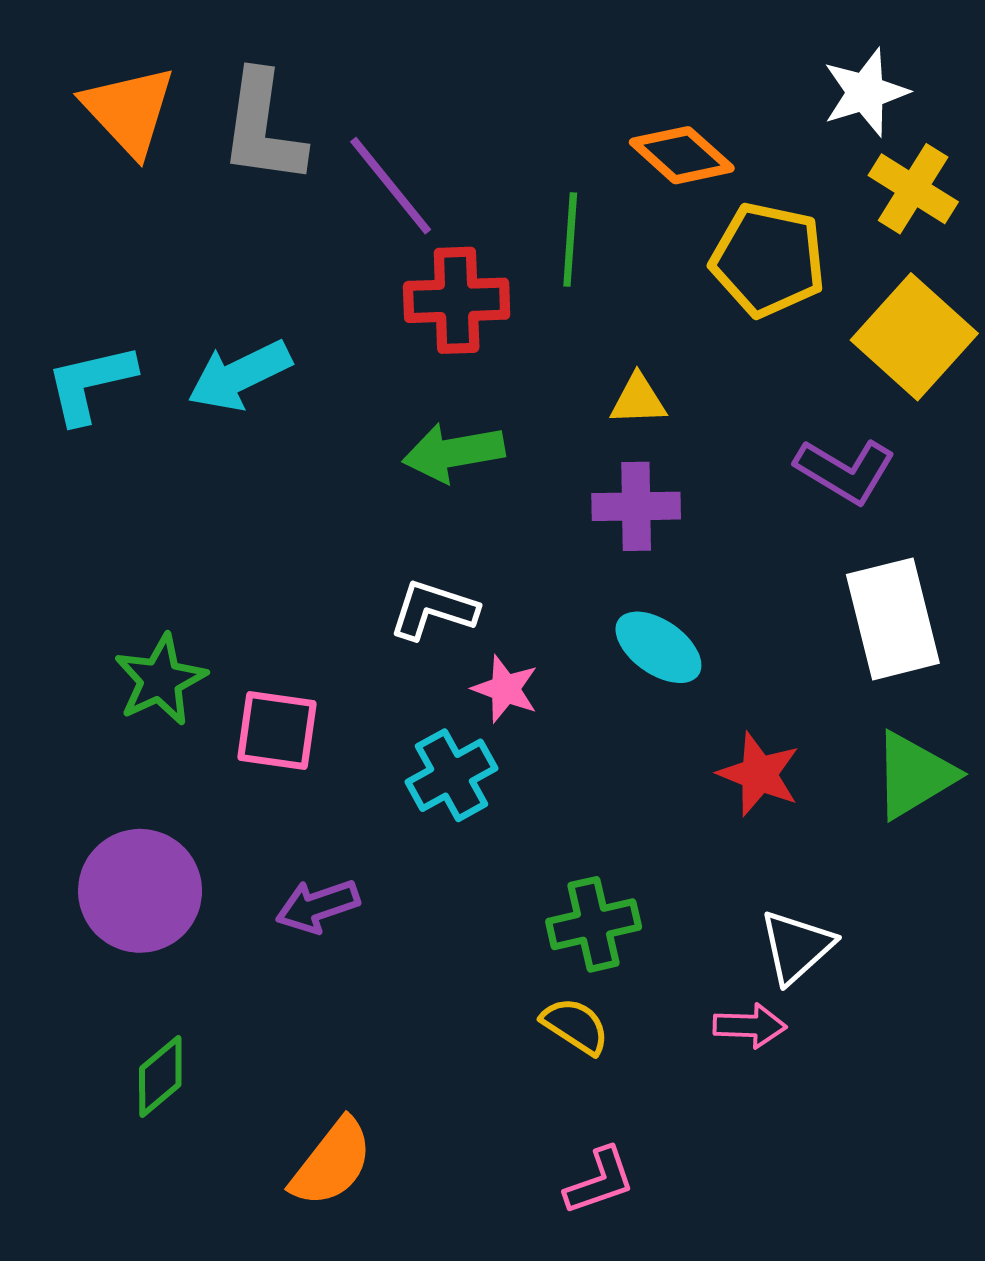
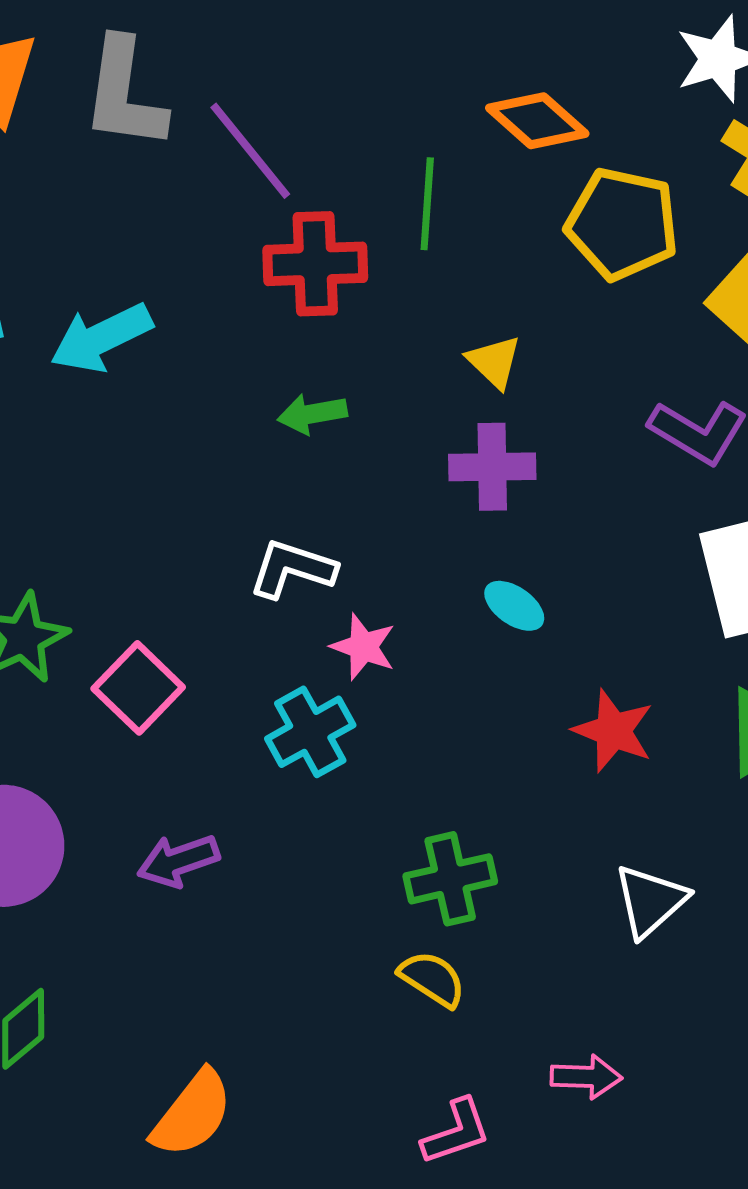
yellow triangle: (638, 400) -> (494, 362), turned 46
green arrow: (454, 453) -> (312, 414), size x0.7
cyan ellipse: (658, 647) -> (514, 606), size x0.7
pink square: (277, 731) -> (138, 688), turned 36
pink arrow: (750, 1026) -> (586, 1077), moved

